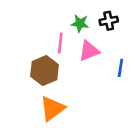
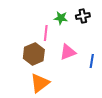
pink triangle: (89, 51) -> (68, 52), moved
blue line: (120, 68) -> (92, 61), moved

